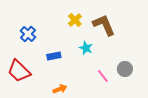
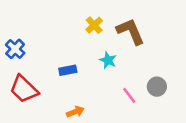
blue cross: (28, 34) -> (15, 49), moved

